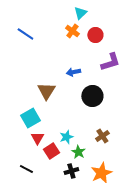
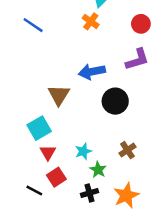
red circle: (95, 35) -> (141, 24), moved
blue arrow: (73, 72) -> (92, 72), size x1.5
red square: (51, 151) -> (56, 177), moved

